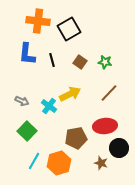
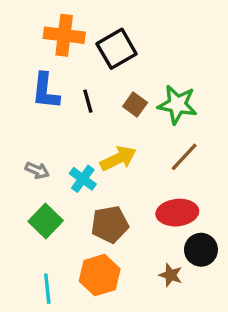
green star: (105, 62) -> (177, 104), size x1.6
brown pentagon: (76, 138) -> (110, 224), moved
cyan line: (34, 161) -> (47, 289), moved, turned -36

